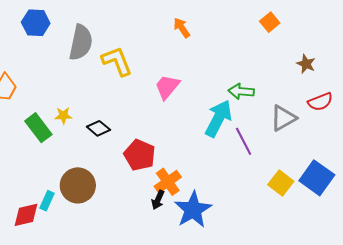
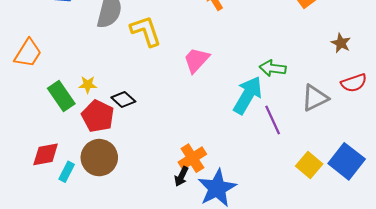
red pentagon: (140, 155) -> (98, 116), moved
red diamond: (26, 215) -> (46, 154), moved

